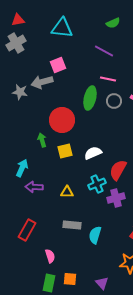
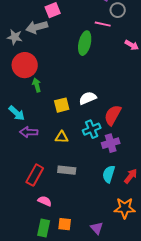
gray circle: (114, 101) -> (118, 10), moved
red circle: (62, 120) -> (25, 65), moved
yellow square: (65, 151) -> (62, 105), moved
cyan arrow: (22, 168) -> (17, 113), turned 108
red rectangle: (27, 230) -> (35, 175), moved
cyan semicircle: (95, 235) -> (109, 174), moved
pink semicircle: (50, 256) -> (45, 201), turned -48

